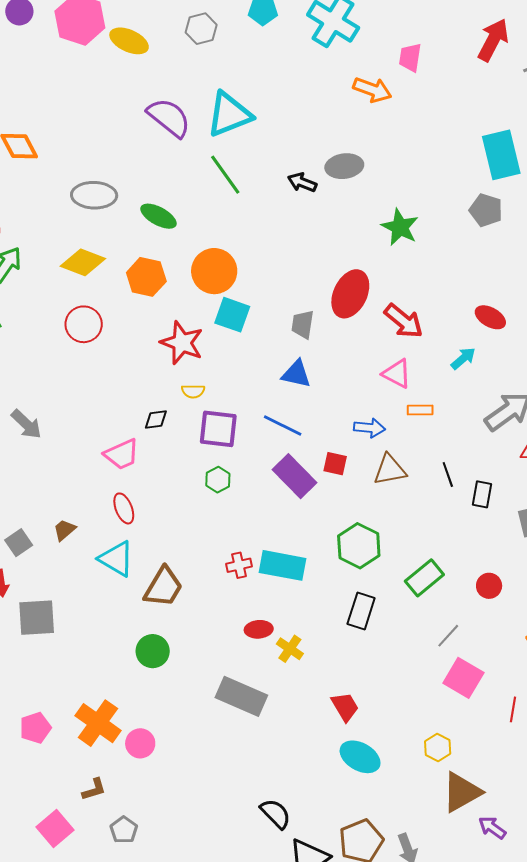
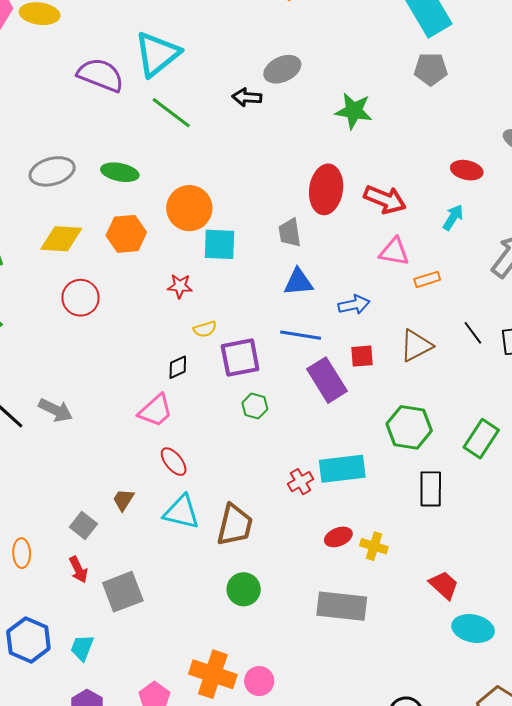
red star: (182, 343) -> (180, 286), size x0.6
blue arrow: (369, 428) -> (354, 305), moved
purple rectangle: (294, 476) -> (327, 380), turned 30

